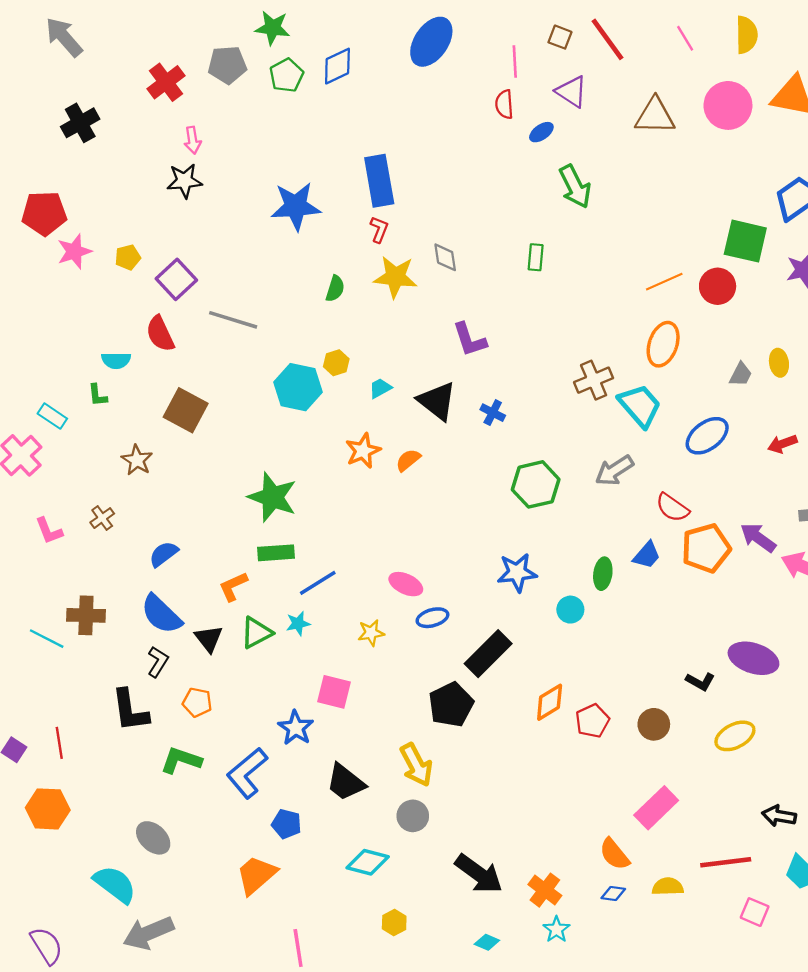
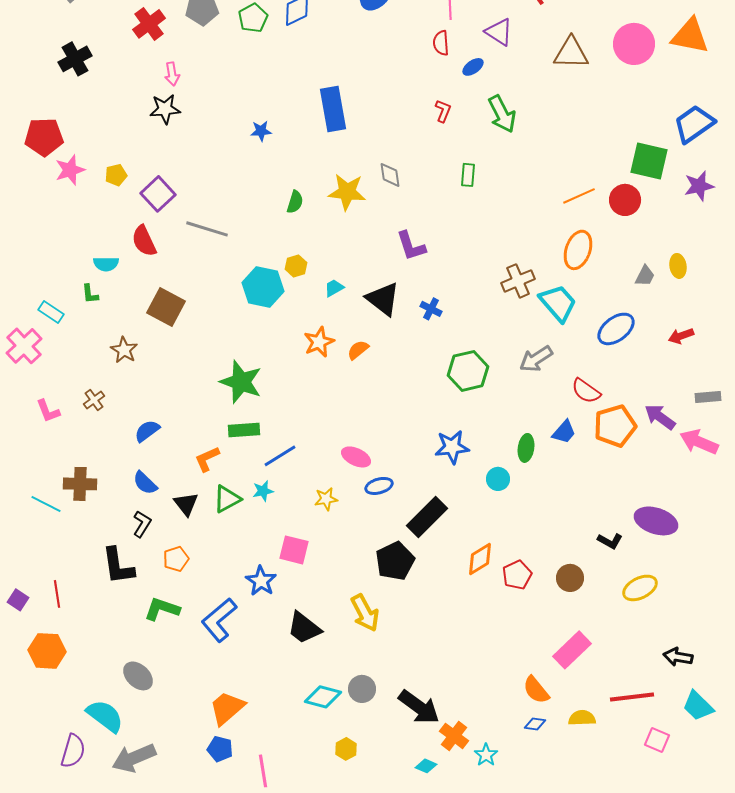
blue star: (296, 206) -> (261, 131), size x0.5
red L-shape: (379, 229) -> (443, 111), moved
blue semicircle: (161, 614) -> (145, 483), size x0.7
orange pentagon: (197, 702) -> (176, 559), turned -30
gray circle: (413, 816) -> (362, 689), moved
blue pentagon: (286, 824) -> (220, 749), moved
orange cross: (545, 890) -> (454, 736), moved
purple semicircle: (47, 946) -> (73, 751), moved, turned 48

